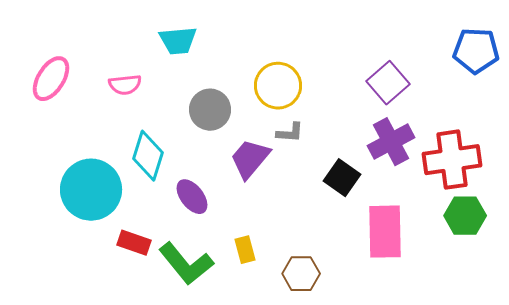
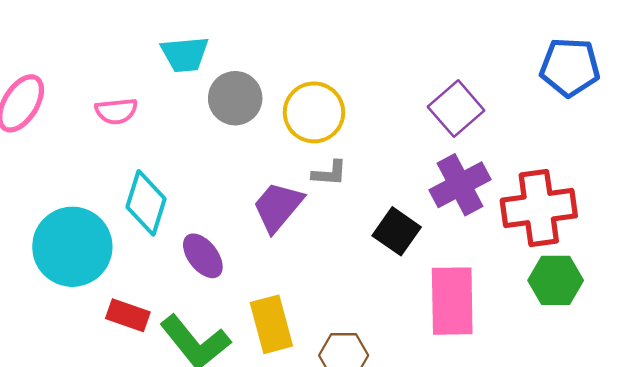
gray circle: (210, 110) -> (235, 98), moved
yellow rectangle: (245, 250) -> (271, 324), size x1.6

